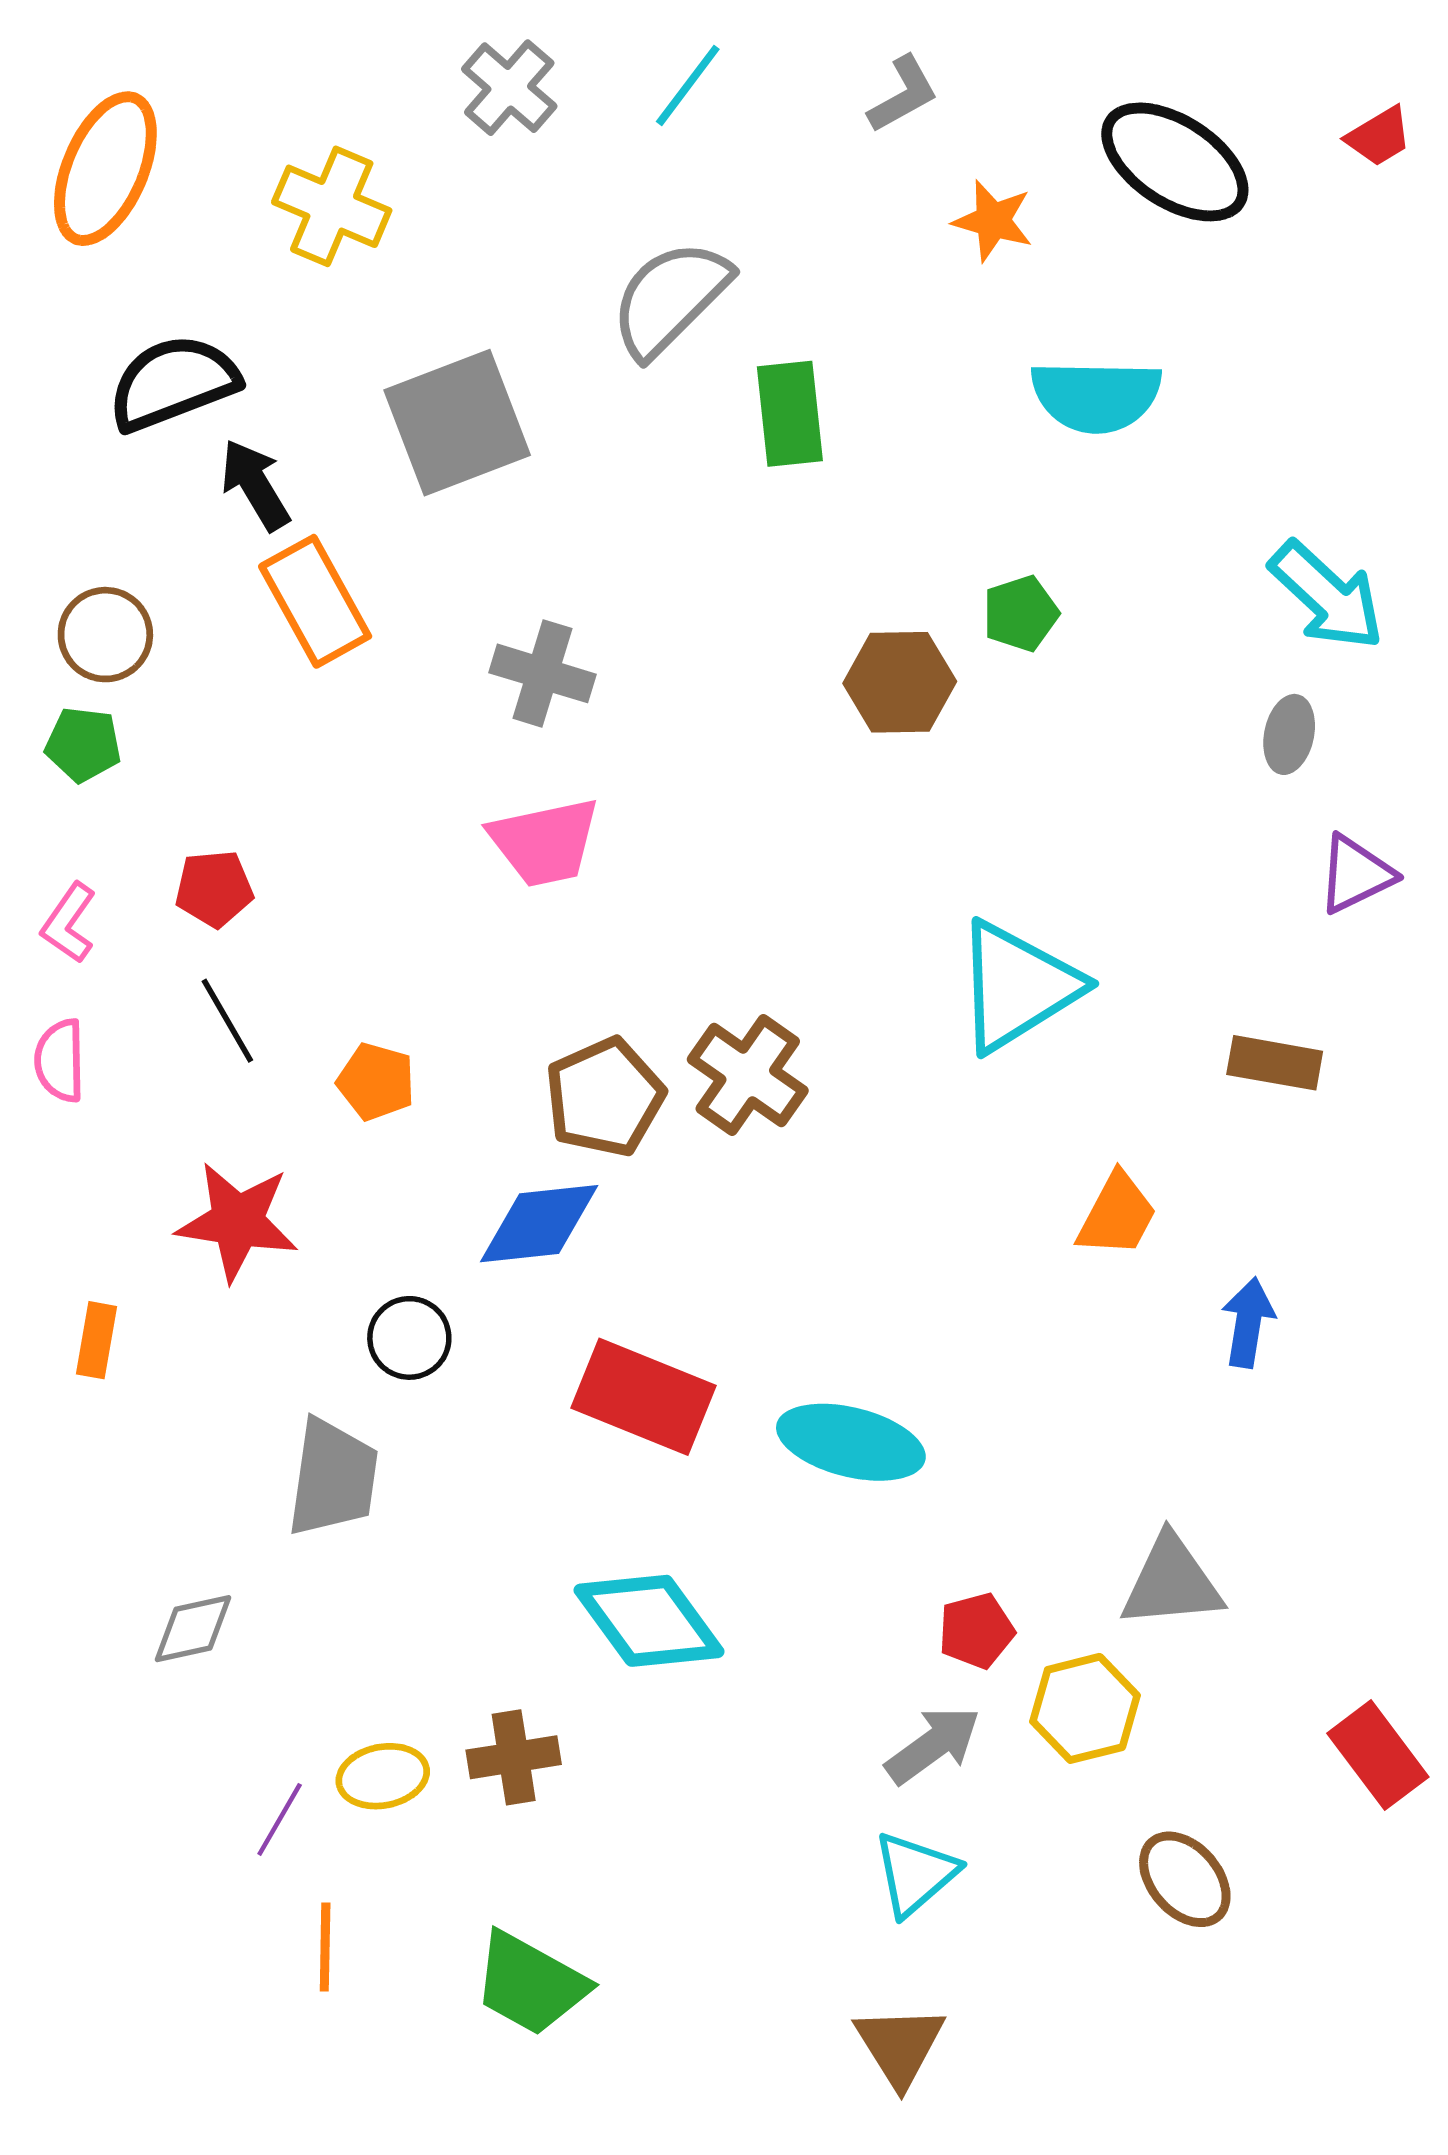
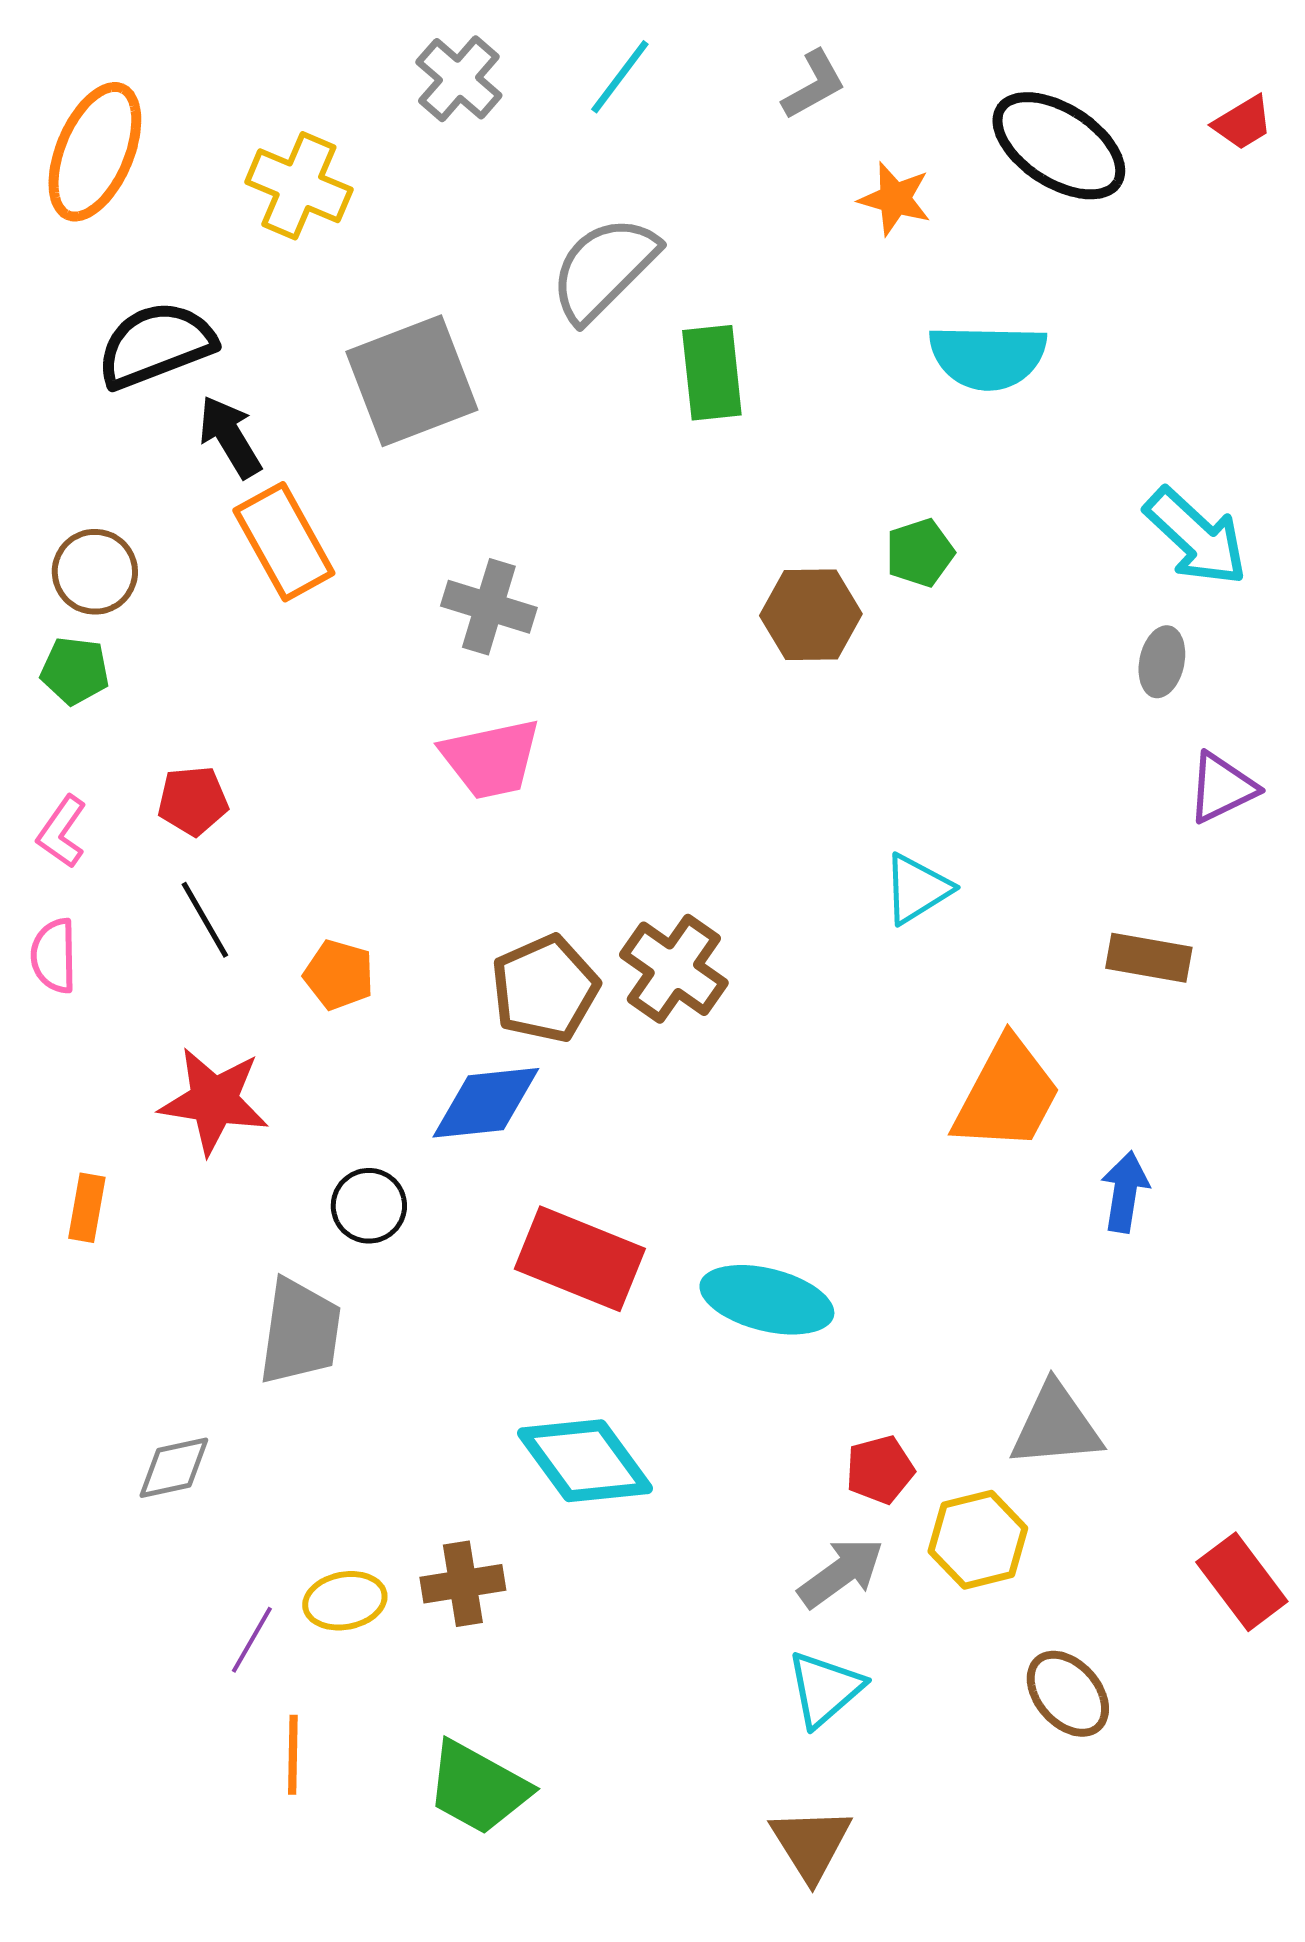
cyan triangle: (1017, 986) -> (917, 889), size x0.6
orange trapezoid: (1117, 1215) -> (1007, 1095), size x1.5

